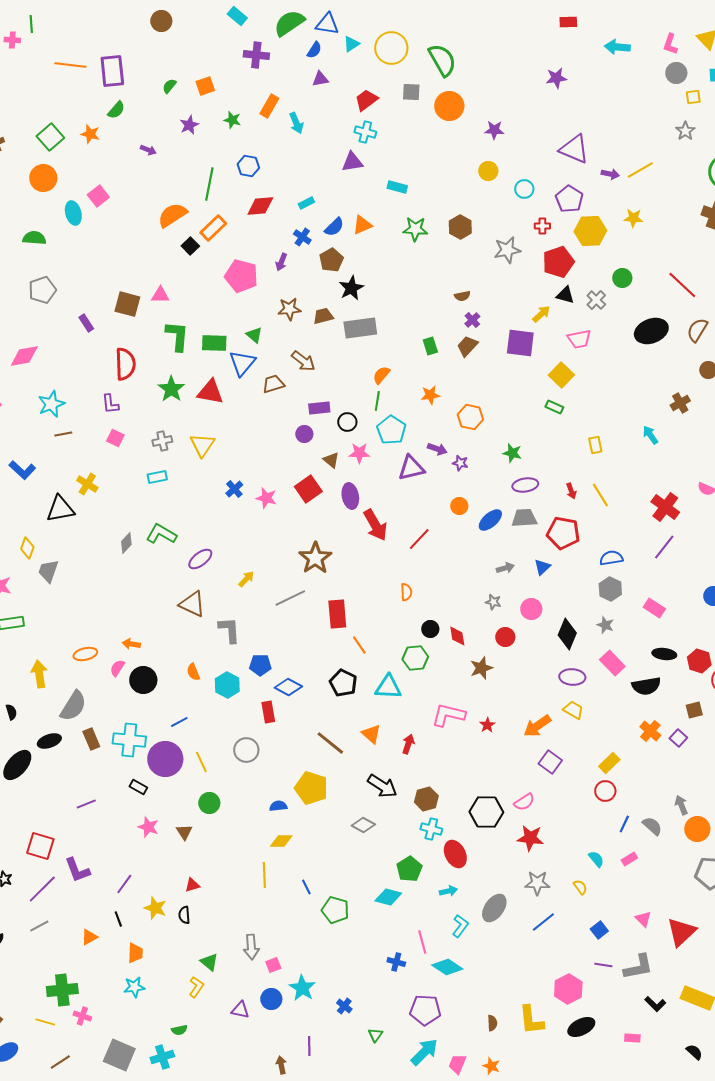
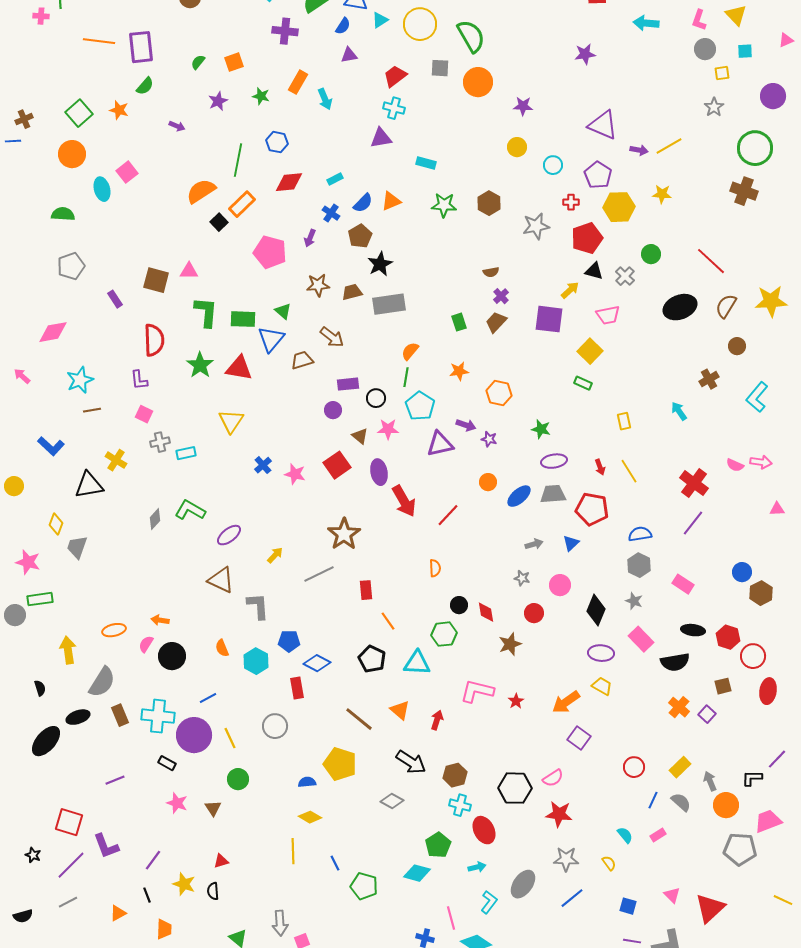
gray cross: (162, 441) -> (160, 442), moved
red rectangle: (337, 614) -> (366, 590), size x0.7
yellow rectangle: (609, 763) -> (680, 767), moved
yellow diamond: (281, 841) -> (310, 817), turned 30
blue square: (599, 930) -> (628, 906), turned -36

